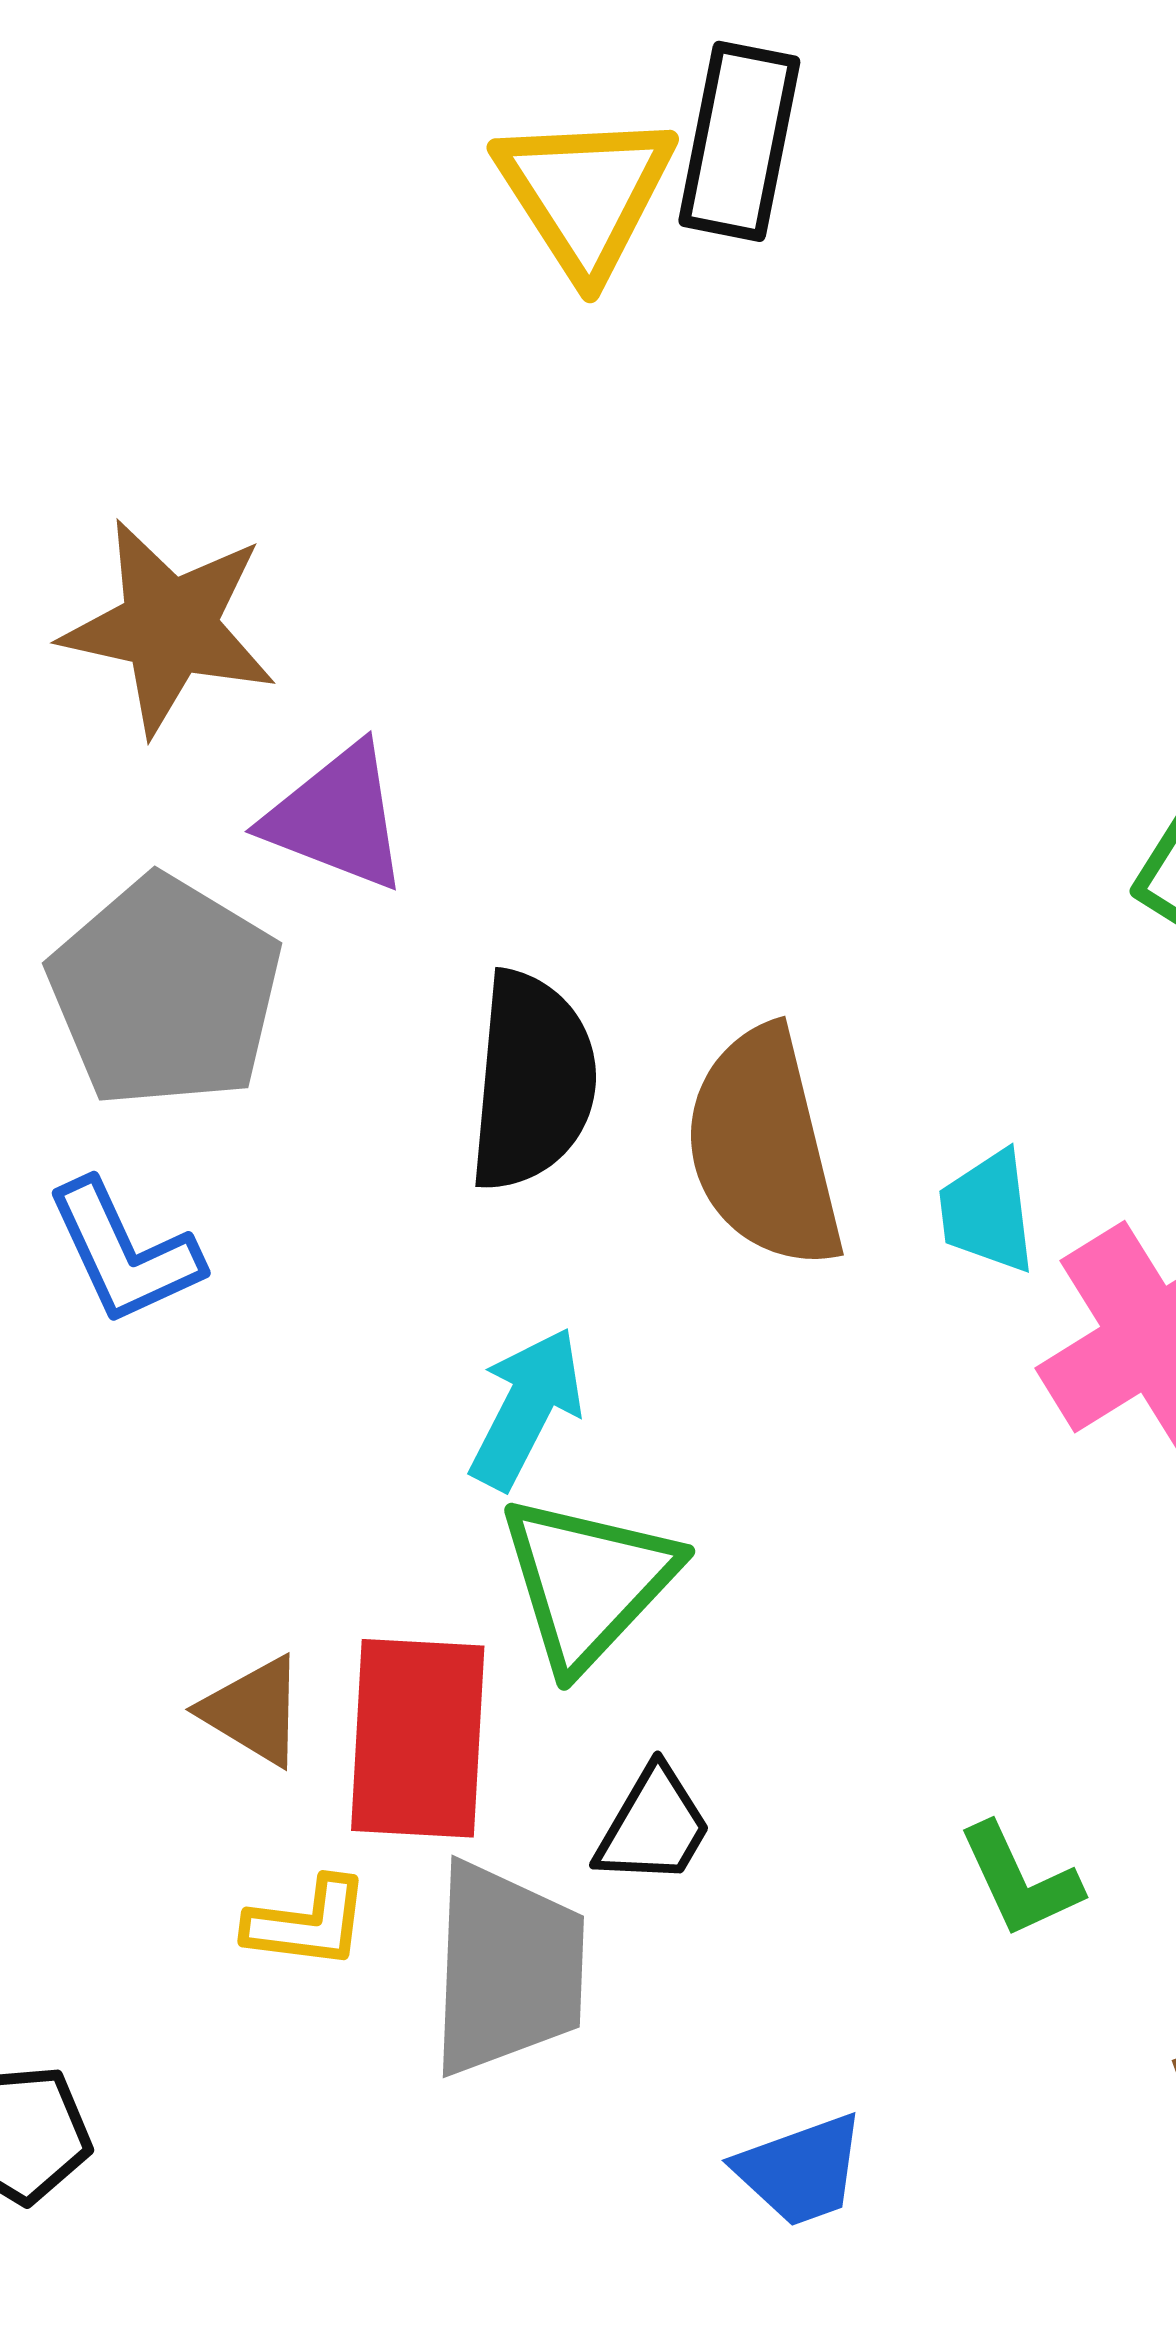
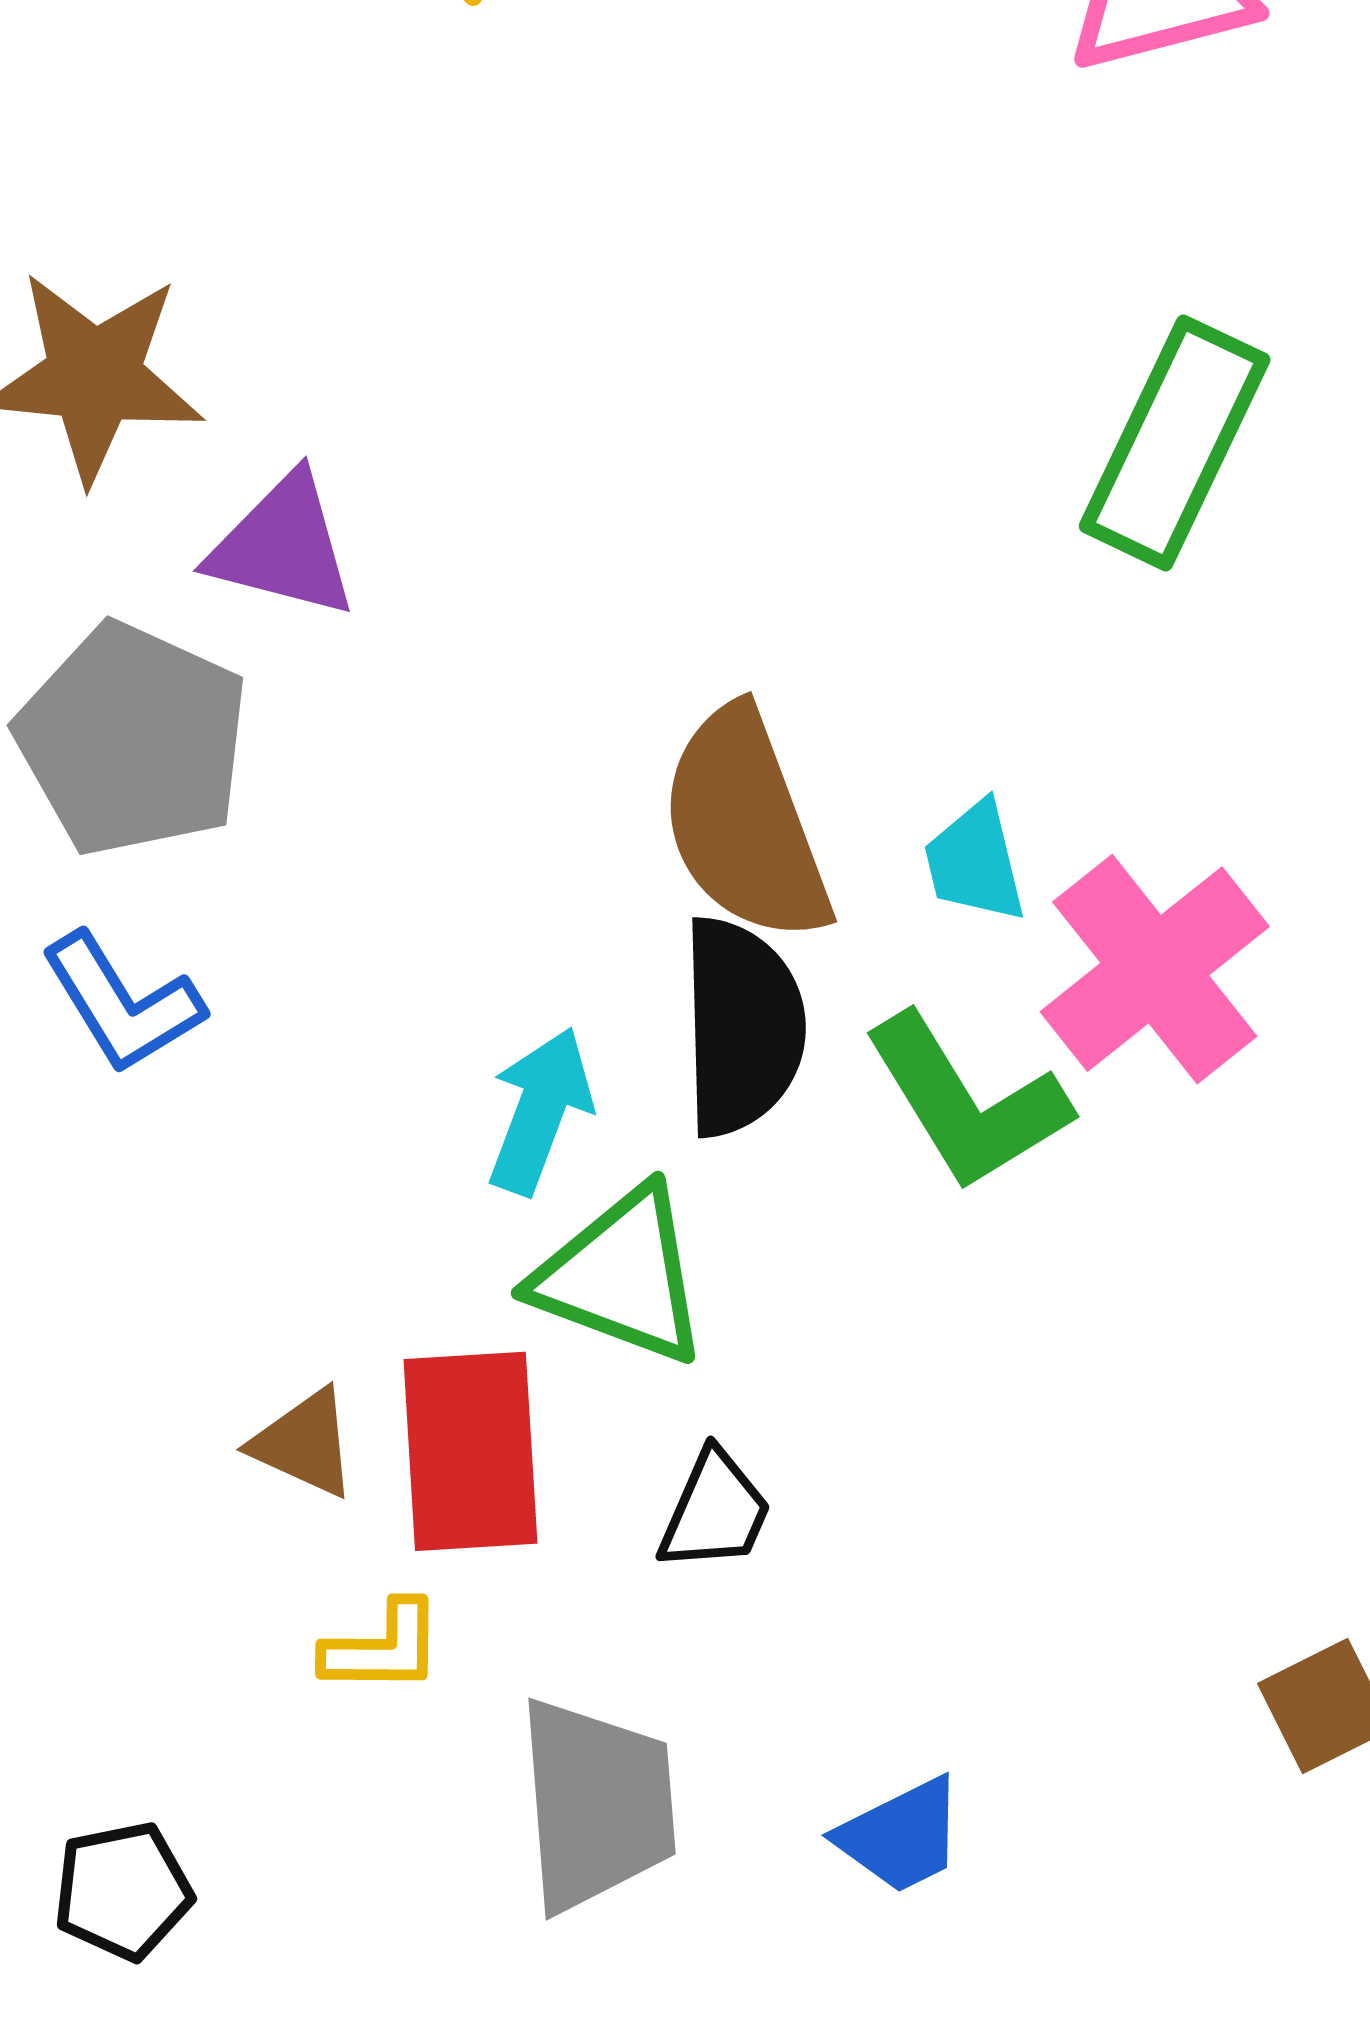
black semicircle: (532, 1081) -> (742, 1027), moved
green triangle: (588, 1582) -> (621, 1276), turned -46
green L-shape: (1020, 1880) -> (967, 1102), moved, size x1.6
gray trapezoid: (507, 1969) -> (597, 1804), moved

